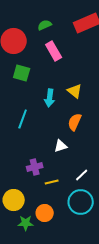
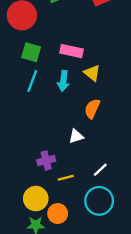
pink rectangle: (54, 51) -> (71, 51), moved, turned -48
cyan line: (23, 119) -> (32, 81), moved
yellow circle: (14, 200) -> (36, 199), moved

